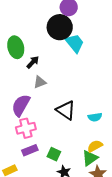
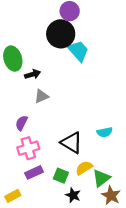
black arrow: (33, 62) -> (33, 74), turned 32
purple semicircle: (21, 105) -> (22, 123), size x0.6
black triangle: (66, 110) -> (72, 143), moved
yellow semicircle: (95, 146) -> (84, 168), moved

